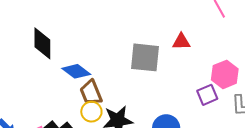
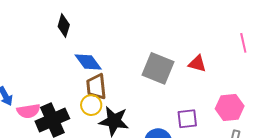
black diamond: (42, 43) -> (64, 26), size x0.7
purple square: (207, 95) -> (187, 119), moved

